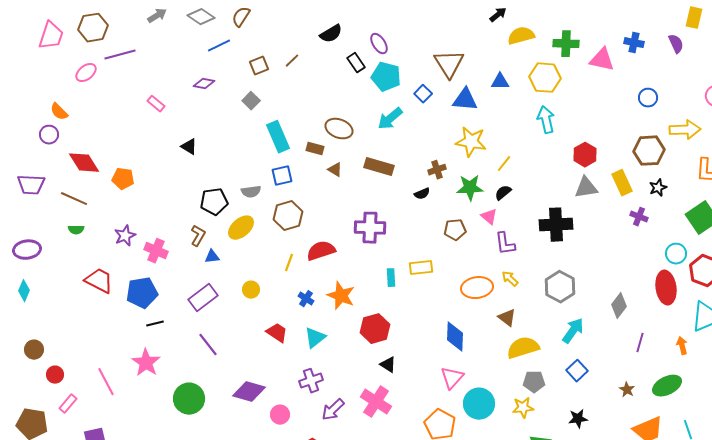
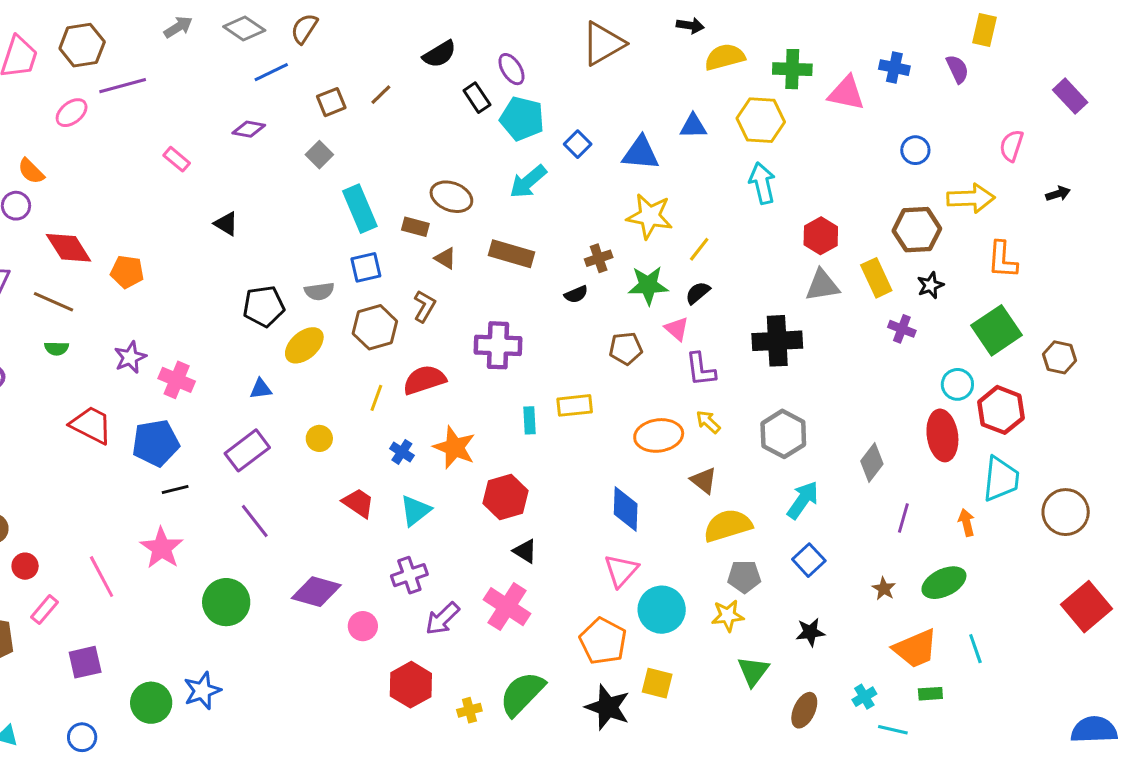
black arrow: (498, 15) -> (690, 26), turned 48
brown triangle: (449, 64) -> (603, 44), moved, turned 32
brown L-shape: (198, 236) -> (424, 306), moved

